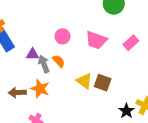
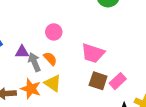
pink trapezoid: (96, 40) -> (93, 53), moved
pink rectangle: (131, 43) -> (118, 81), moved
yellow triangle: (84, 81) -> (53, 83), moved

